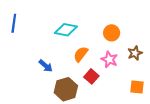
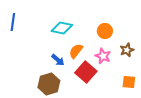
blue arrow: (46, 66) -> (58, 60), moved
red square: (91, 76) -> (86, 72), size x1.5
brown hexagon: (66, 89) -> (49, 84), moved

